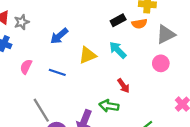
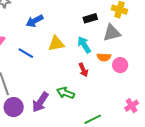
orange semicircle: (139, 24) -> (104, 57), moved
gray triangle: (166, 34) -> (112, 33), moved
red arrow: (123, 86) -> (83, 70), moved

